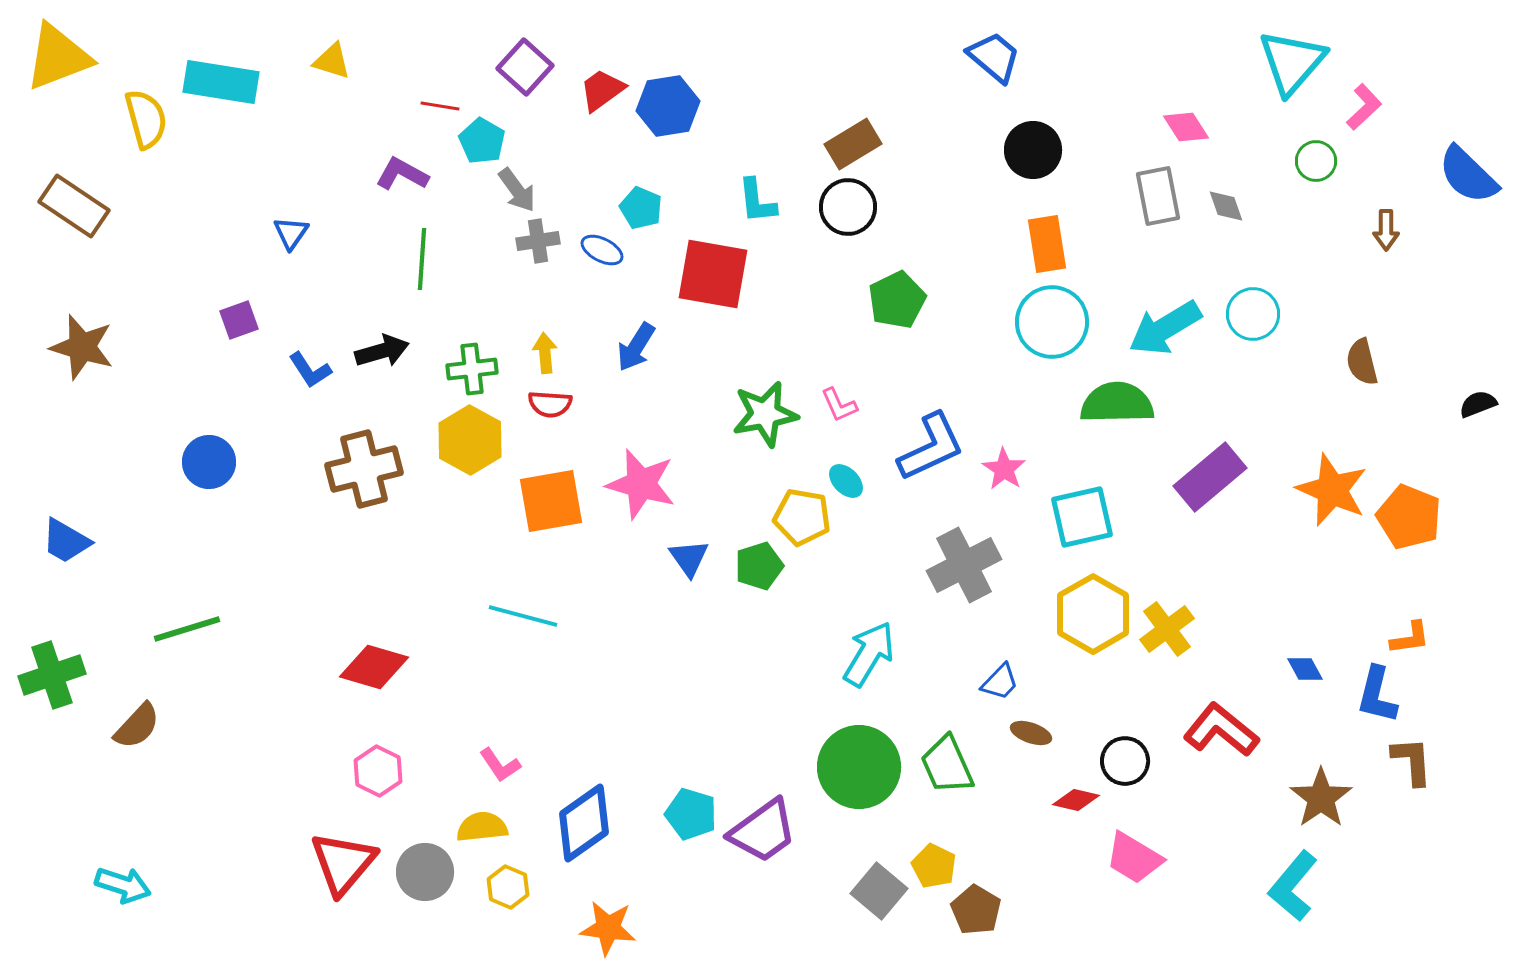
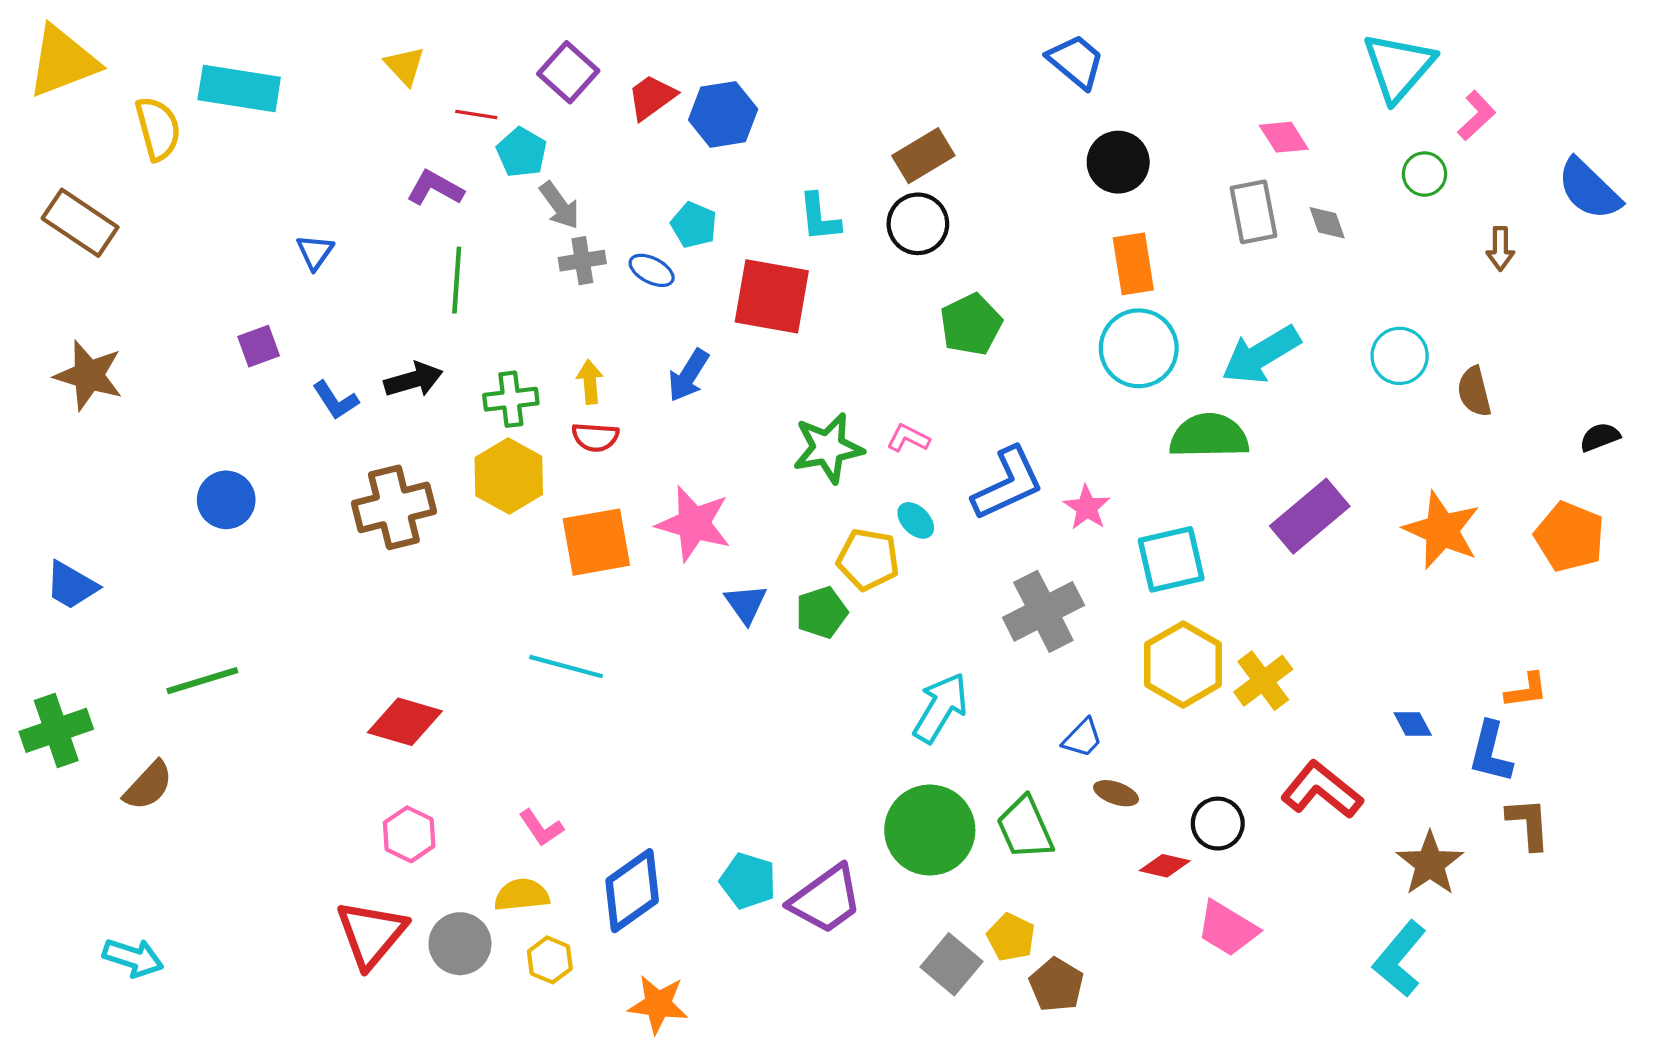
yellow triangle: (332, 61) -> (405, 66), moved, turned 30
cyan circle: (1253, 314) -> (1400, 356), moved
pink L-shape: (839, 405) -> (908, 438), turned 141
orange pentagon: (1409, 517) -> (1570, 537), moved

